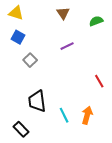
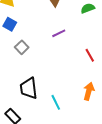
red line: (99, 81) -> (90, 55), moved
orange arrow: (87, 115) -> (89, 91), moved

